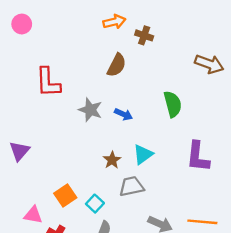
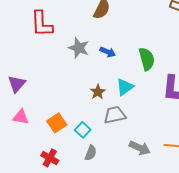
green semicircle: (173, 104) -> (147, 59), moved
pink triangle: (33, 215) -> (21, 117), moved

